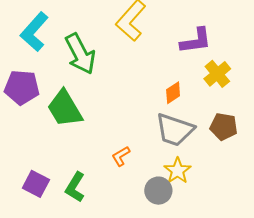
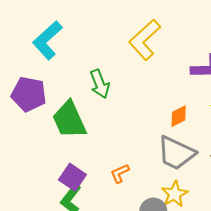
green arrow: (80, 54) -> (100, 84), moved, size x0.7
purple square: (36, 184) -> (72, 177), moved

